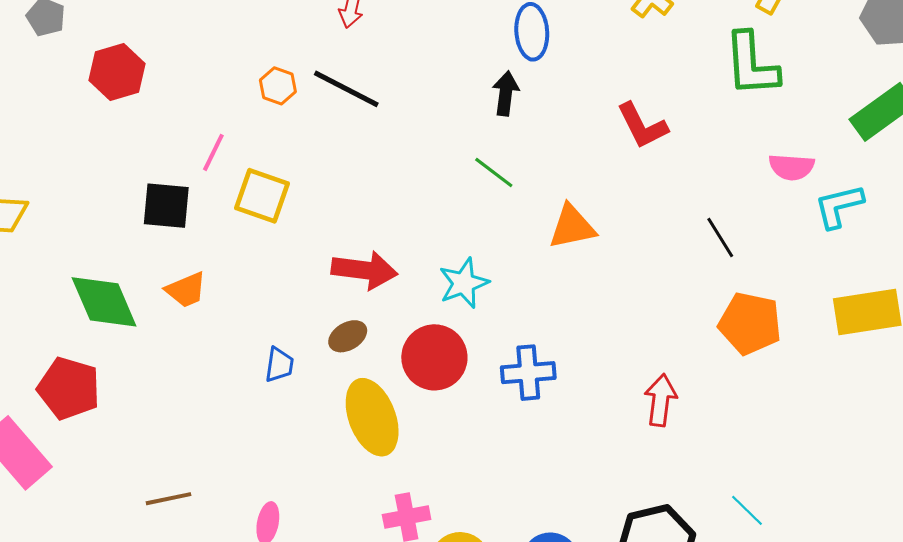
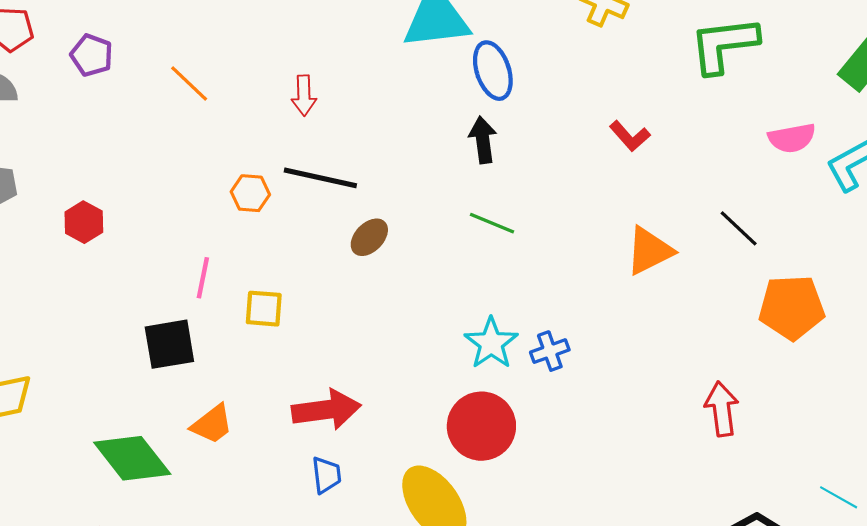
green L-shape: (751, 64) -> (724, 45), turned 102
red hexagon: (117, 72) -> (84, 222), size x0.7
red L-shape: (642, 126) -> (630, 136), size x0.7
yellow square: (262, 196) -> (264, 309), size x0.7
orange triangle: (572, 227) -> (649, 251), moved
red arrow: (365, 270) -> (326, 410), moved
brown ellipse: (348, 336) -> (369, 237), moved
blue cross: (528, 373) -> (550, 351), moved, size x0.7

